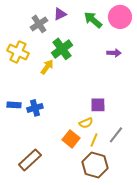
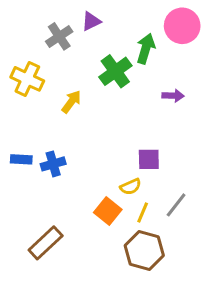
green arrow: (93, 20) -> (146, 49), moved, turned 66
green cross: (62, 49) -> (115, 71), moved
purple arrow: (114, 53) -> (173, 96), moved

